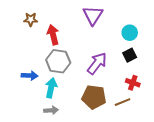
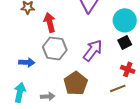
cyan circle: (130, 33) -> (125, 20), size x1.5
cyan arrow: (51, 88) -> (20, 92), moved
brown pentagon: (94, 97) -> (76, 83), moved, turned 30

